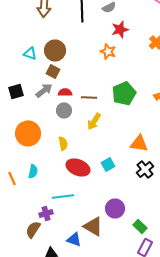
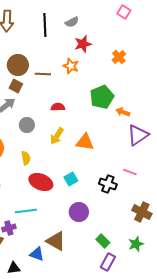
red semicircle: (65, 92) -> (58, 107), moved
green pentagon: (124, 93) -> (102, 97), moved
brown line: (89, 97) -> (43, 74), moved
orange triangle: (139, 143) -> (85, 142), moved
black cross: (145, 169) -> (108, 184), turned -30
purple circle: (115, 208) -> (79, 212), moved

